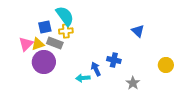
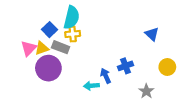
cyan semicircle: (65, 16) -> (72, 17), turned 50
blue square: (45, 27) -> (50, 30), turned -32
blue cross: (114, 60) -> (125, 66), turned -32
yellow circle: (166, 65) -> (167, 67), moved

